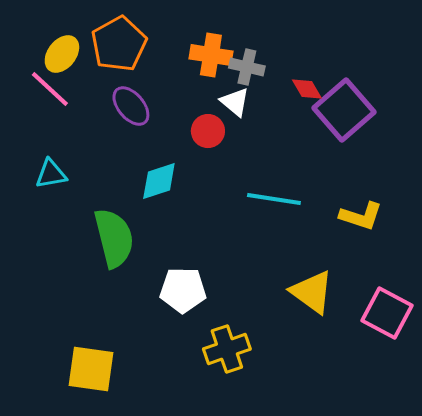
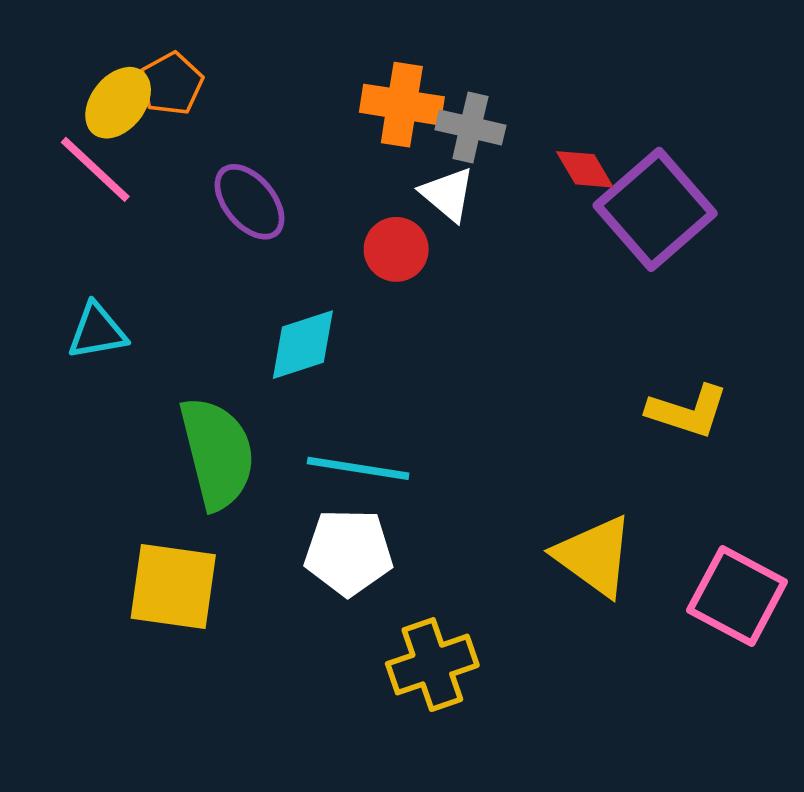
orange pentagon: (119, 44) -> (171, 84), moved, size x0.6
cyan line: (274, 199) -> (358, 468), moved
yellow square: (91, 369) -> (173, 586), moved

